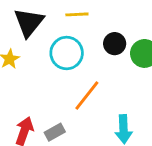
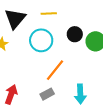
gray rectangle: (55, 132) -> (47, 94), moved

